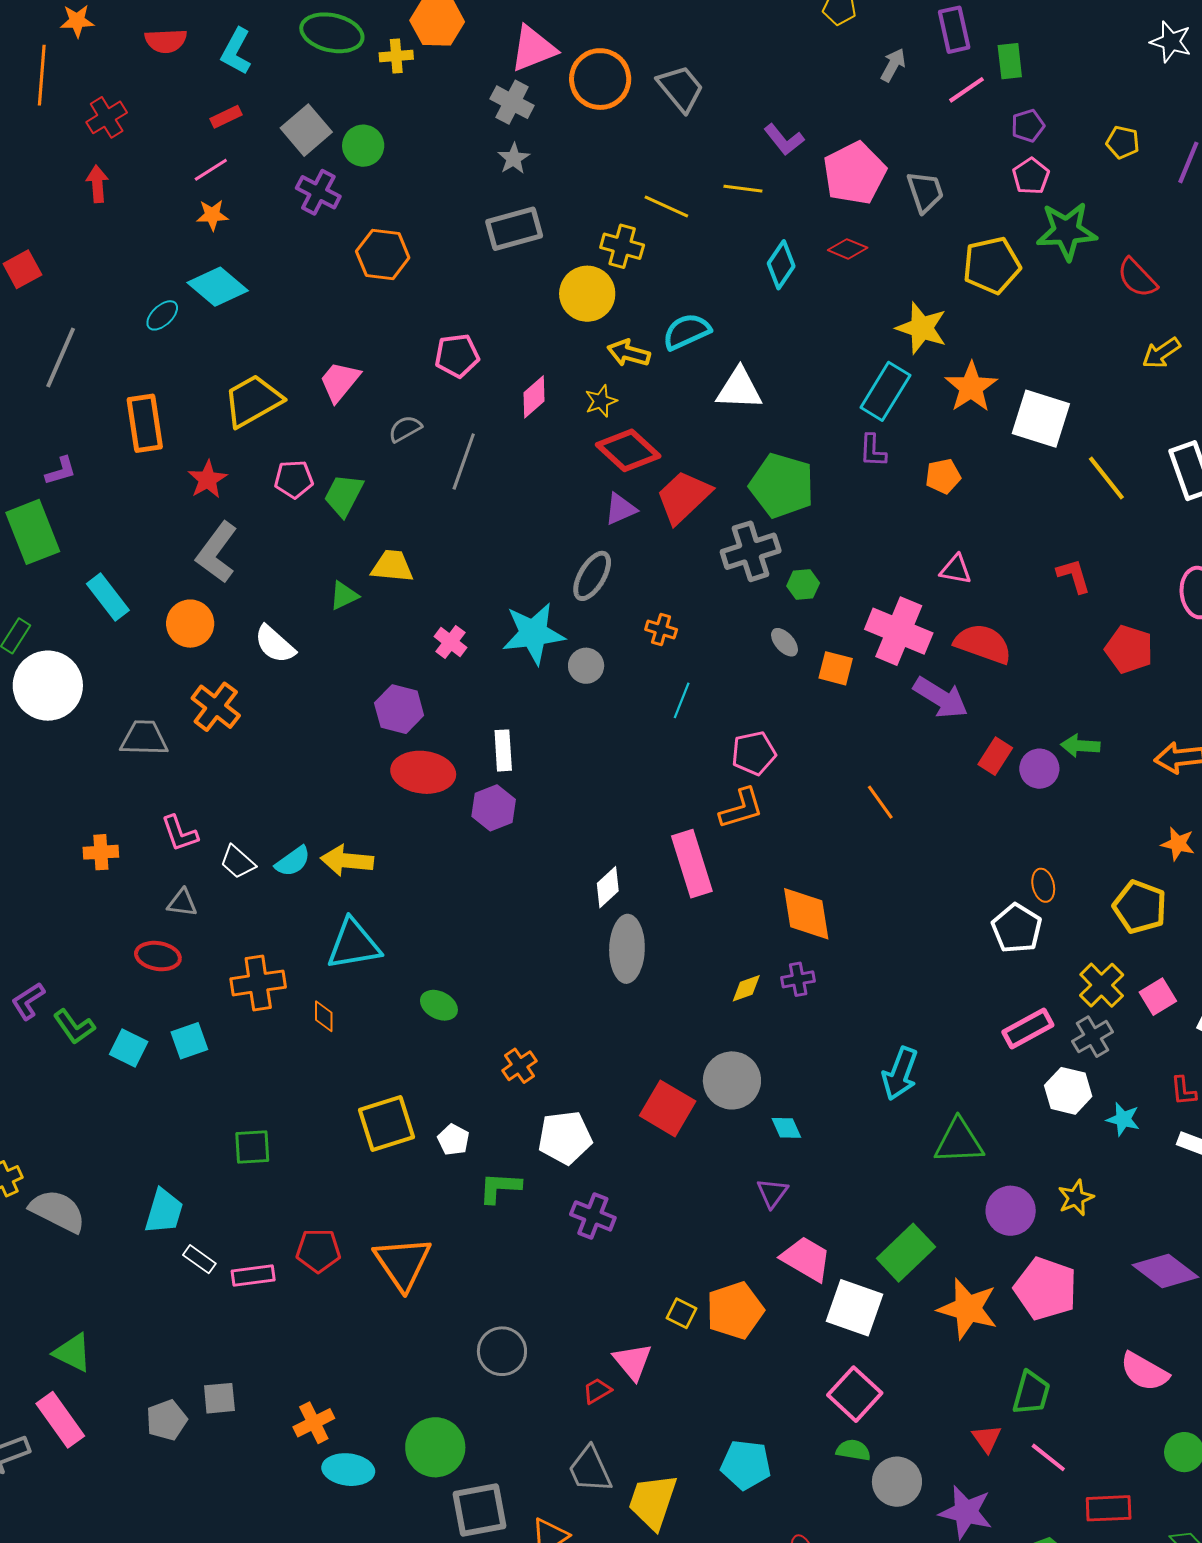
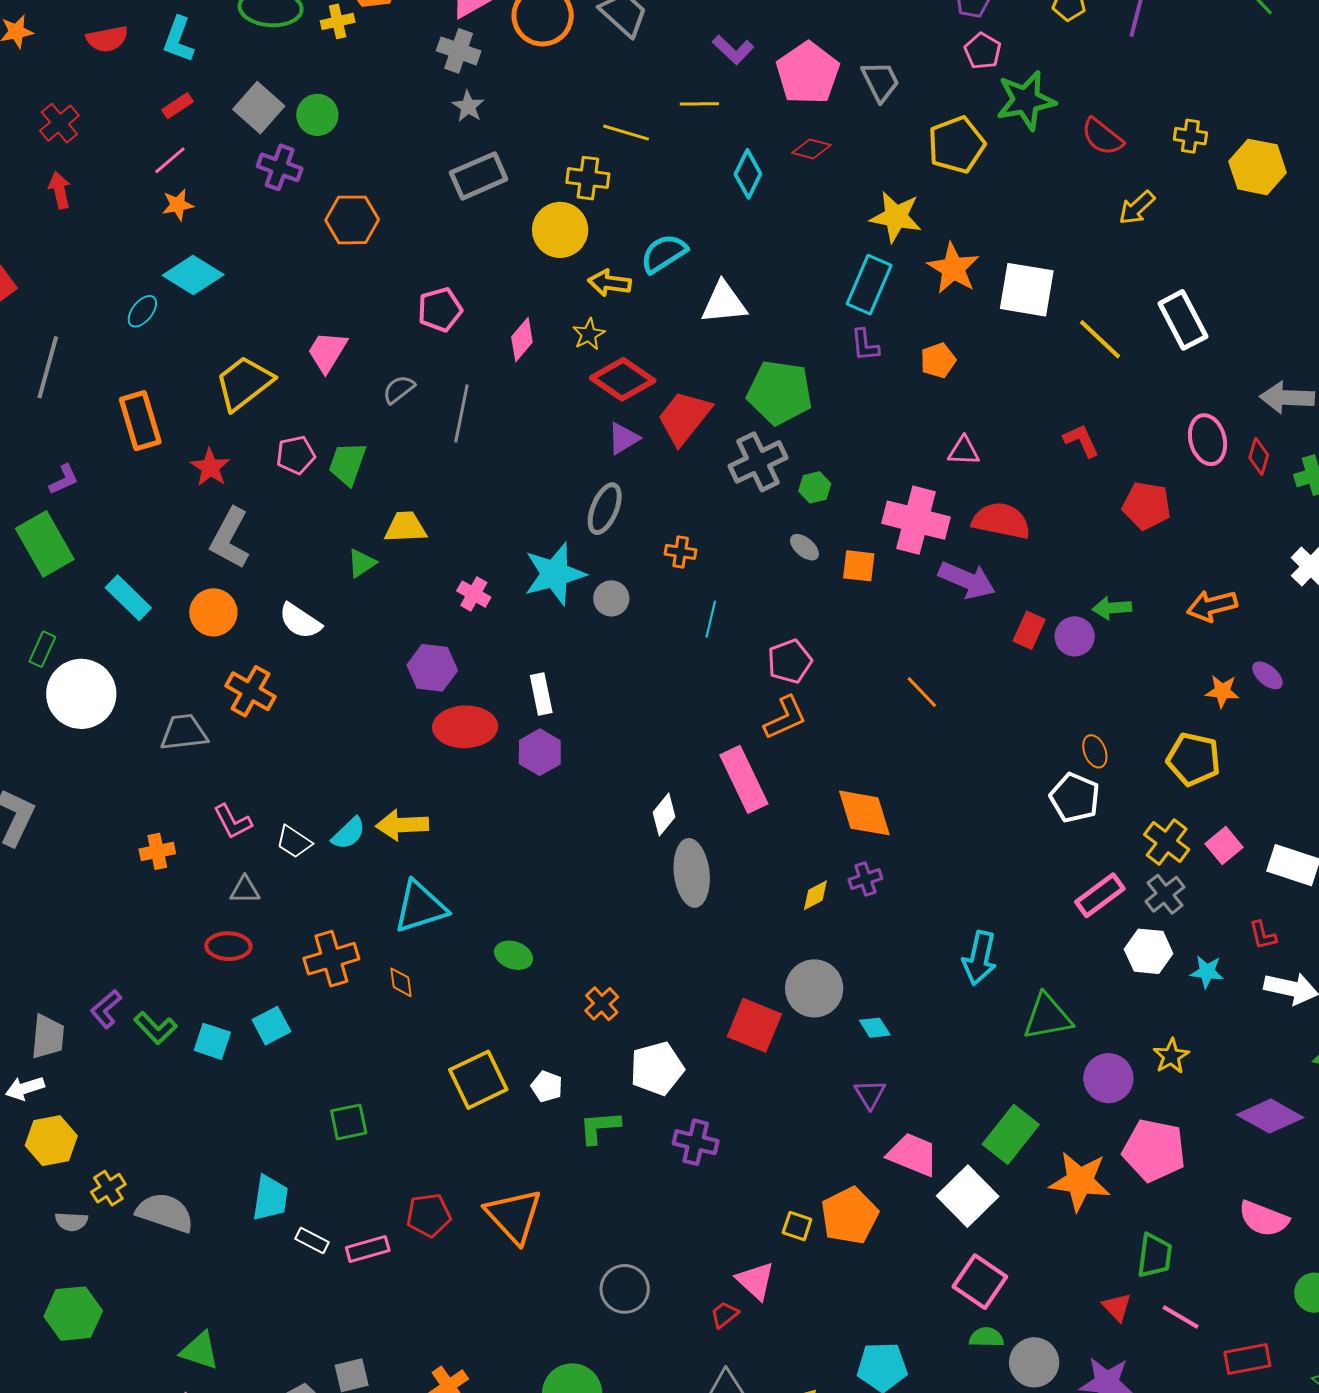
white square: (854, 1308) -> (968, 1196), turned 34

